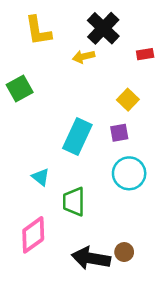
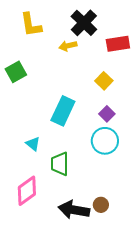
red rectangle: (145, 54) -> (118, 44), size x1.6
purple square: (119, 133) -> (107, 114), moved, turned -35

